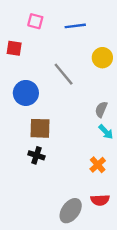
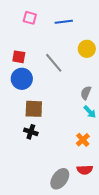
red square: (14, 48) -> (19, 57), moved

